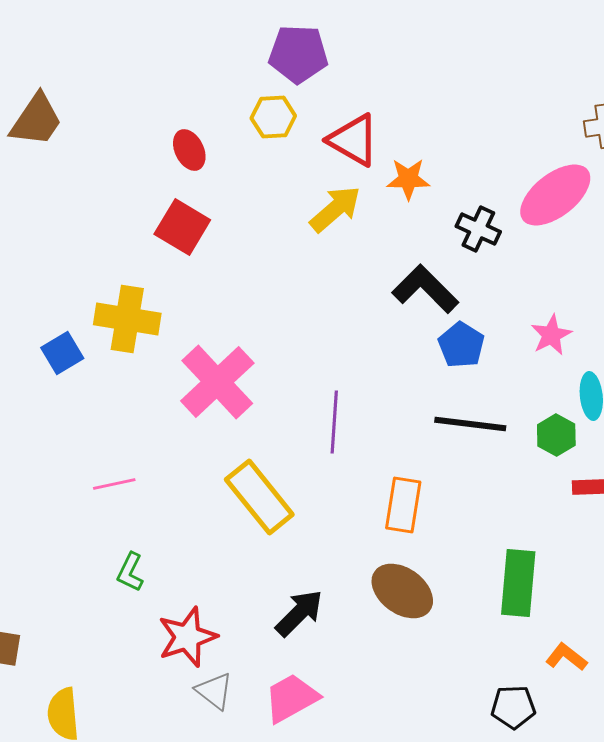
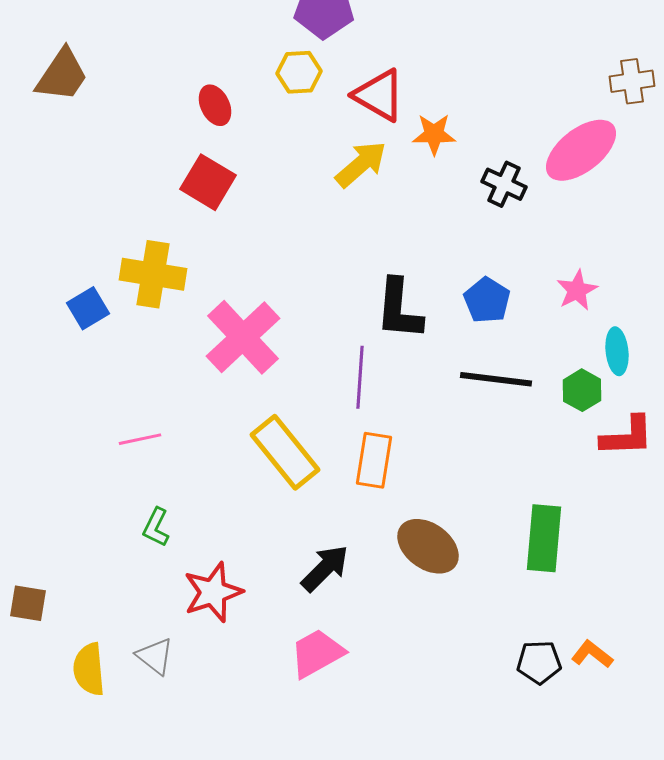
black L-shape: (425, 289) -> (399, 309), moved, turned -130
orange rectangle: (403, 505) -> (374, 460), moved
orange L-shape: (566, 657) -> (592, 654), moved
gray triangle: (214, 691) -> (155, 656), moved

